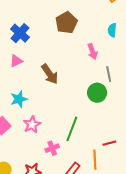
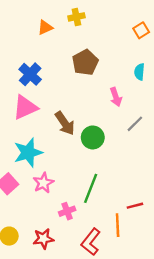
pink triangle: (16, 61) -> (25, 107), size x1.6
gray line: (109, 74) -> (135, 124), turned 56
green circle: (97, 93) -> (93, 137), moved
cyan star: (19, 99) -> (28, 153), size x1.4

